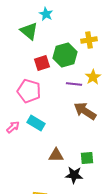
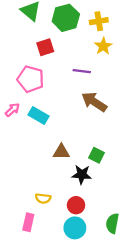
green hexagon: (65, 55) -> (66, 18), moved
yellow star: (93, 77) -> (103, 46), moved
pink arrow: (13, 127) -> (12, 110), moved
green square: (87, 158) -> (96, 155), turned 32

